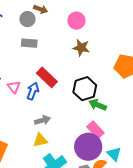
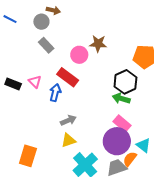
pink circle: (76, 21) -> (79, 55), moved
gray rectangle: (29, 43) -> (46, 45), turned 49
pink triangle: (14, 87) -> (35, 82), moved
black hexagon: (85, 89) -> (125, 82), moved

